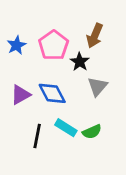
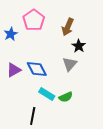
pink pentagon: (54, 45) -> (34, 20), moved
black star: (80, 62) -> (79, 46), moved
black line: (37, 136) -> (33, 116), moved

